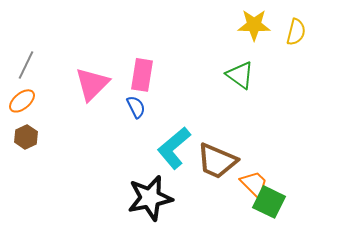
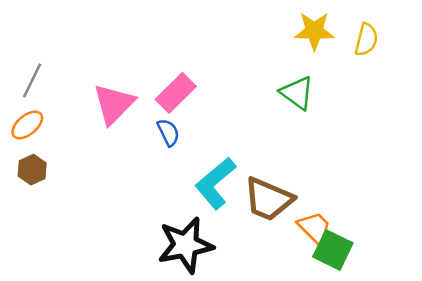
pink rectangle: (142, 75) -> (176, 93), turned 36

